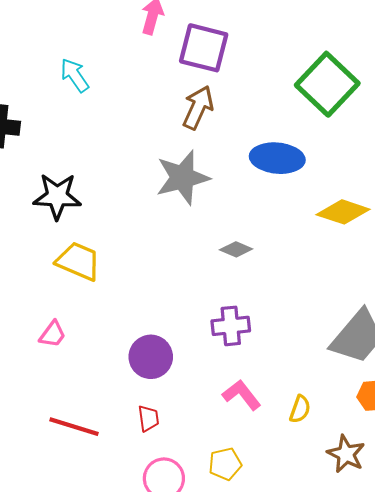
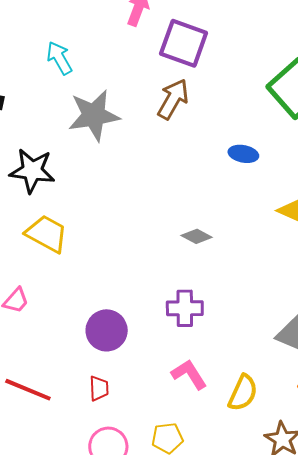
blue ellipse: (277, 158) -> (243, 154), size x0.6
gray star: (183, 178) -> (94, 115), moved
yellow semicircle: (300, 409) -> (243, 393), size x1.4

